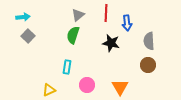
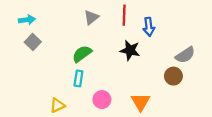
green semicircle: (73, 35) -> (82, 54), moved, turned 36
gray semicircle: (149, 41) -> (185, 55), moved, turned -120

